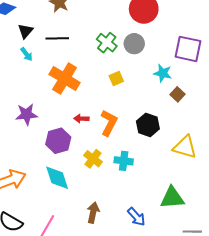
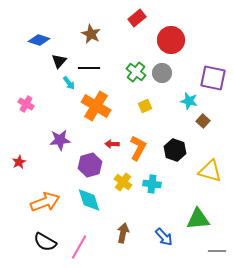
cyan arrow: (27, 54) -> (69, 83), moved

